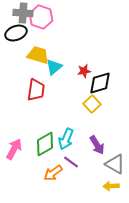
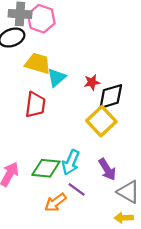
yellow square: (92, 104) -> (101, 121), size x1.4
green diamond: (45, 144) -> (46, 168), turned 35

